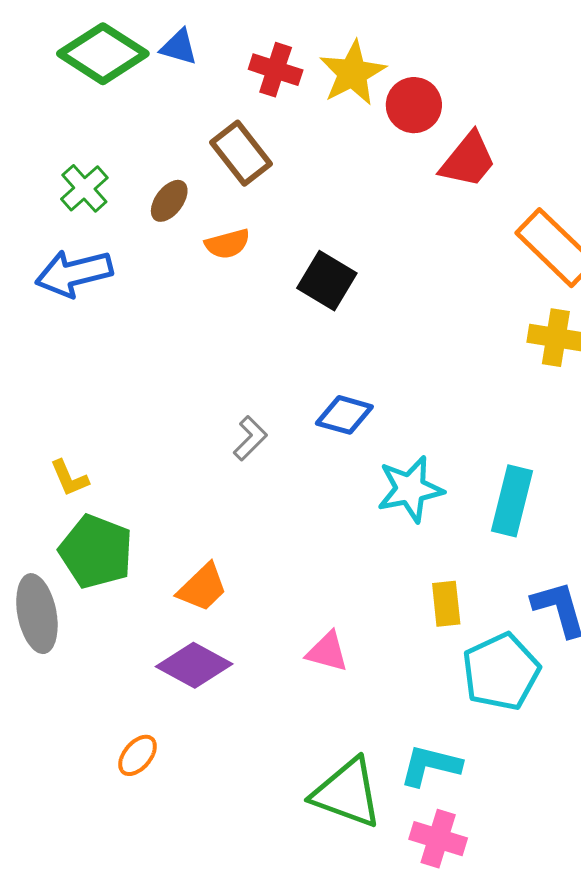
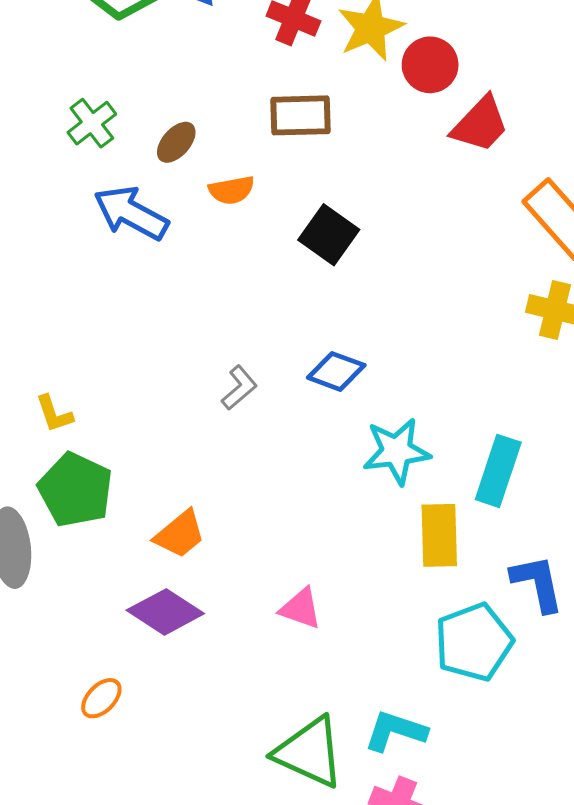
brown rectangle: (241, 153) -> (301, 115), moved, turned -58
blue arrow: (74, 273) -> (131, 213), moved, turned 38
yellow rectangle: (446, 604) -> (439, 535), moved, size x1.4

